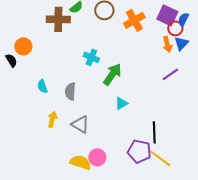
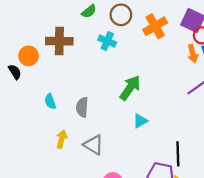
brown cross: (58, 19) -> (59, 41), moved
cyan cross: (91, 57) -> (107, 41), moved

